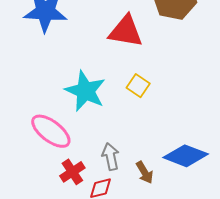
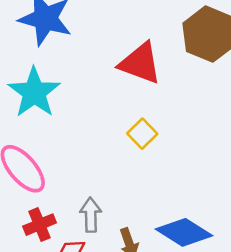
cyan star: (85, 91) -> (34, 92), moved

